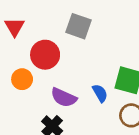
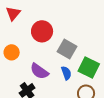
gray square: (79, 26) -> (67, 49), moved
red circle: (45, 55) -> (42, 31), moved

